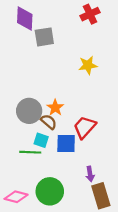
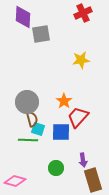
orange star: (55, 108) -> (64, 101), moved
brown semicircle: (49, 122) -> (32, 119), moved, turned 35
green circle: (50, 191) -> (56, 168), moved, size x0.6

